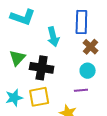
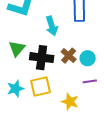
brown cross: (90, 47) -> (69, 56), moved
purple line: (81, 90) -> (90, 81), moved

